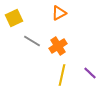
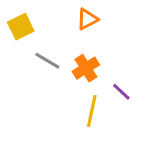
purple line: (90, 73) -> (121, 92), moved

